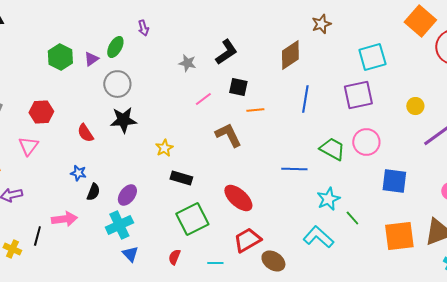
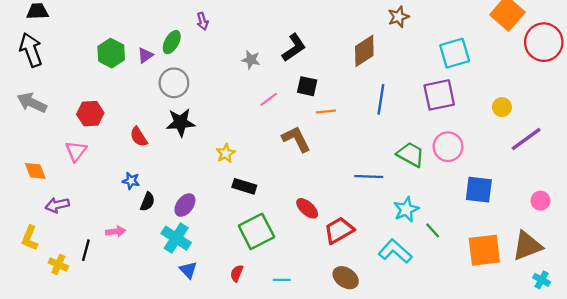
red ellipse: (238, 198) -> (307, 208), size x0.7
pink arrow: (64, 219) -> (116, 231), size x0.7
cyan cross: (119, 225) -> (176, 238), turned -32
red trapezoid: (247, 240) -> (339, 230), moved

